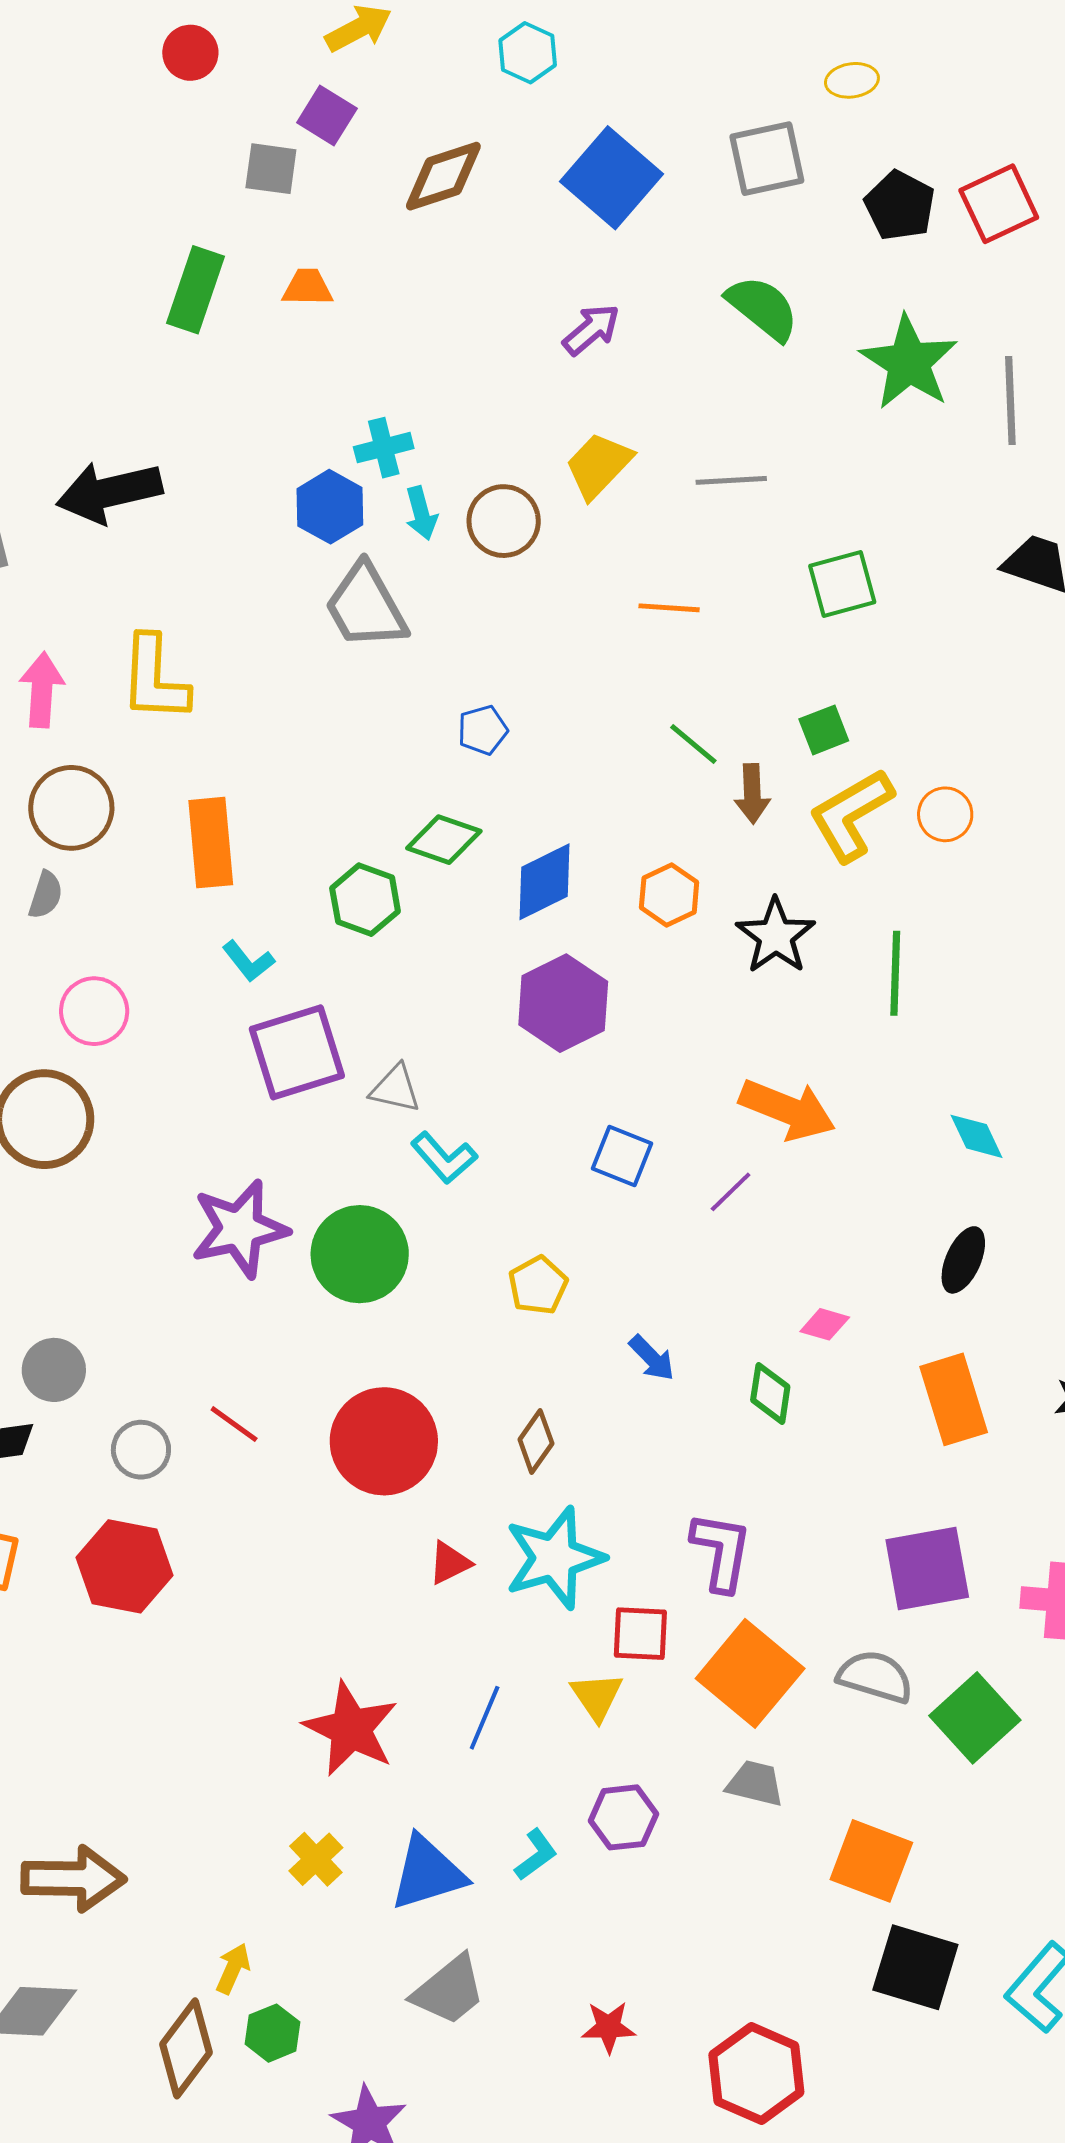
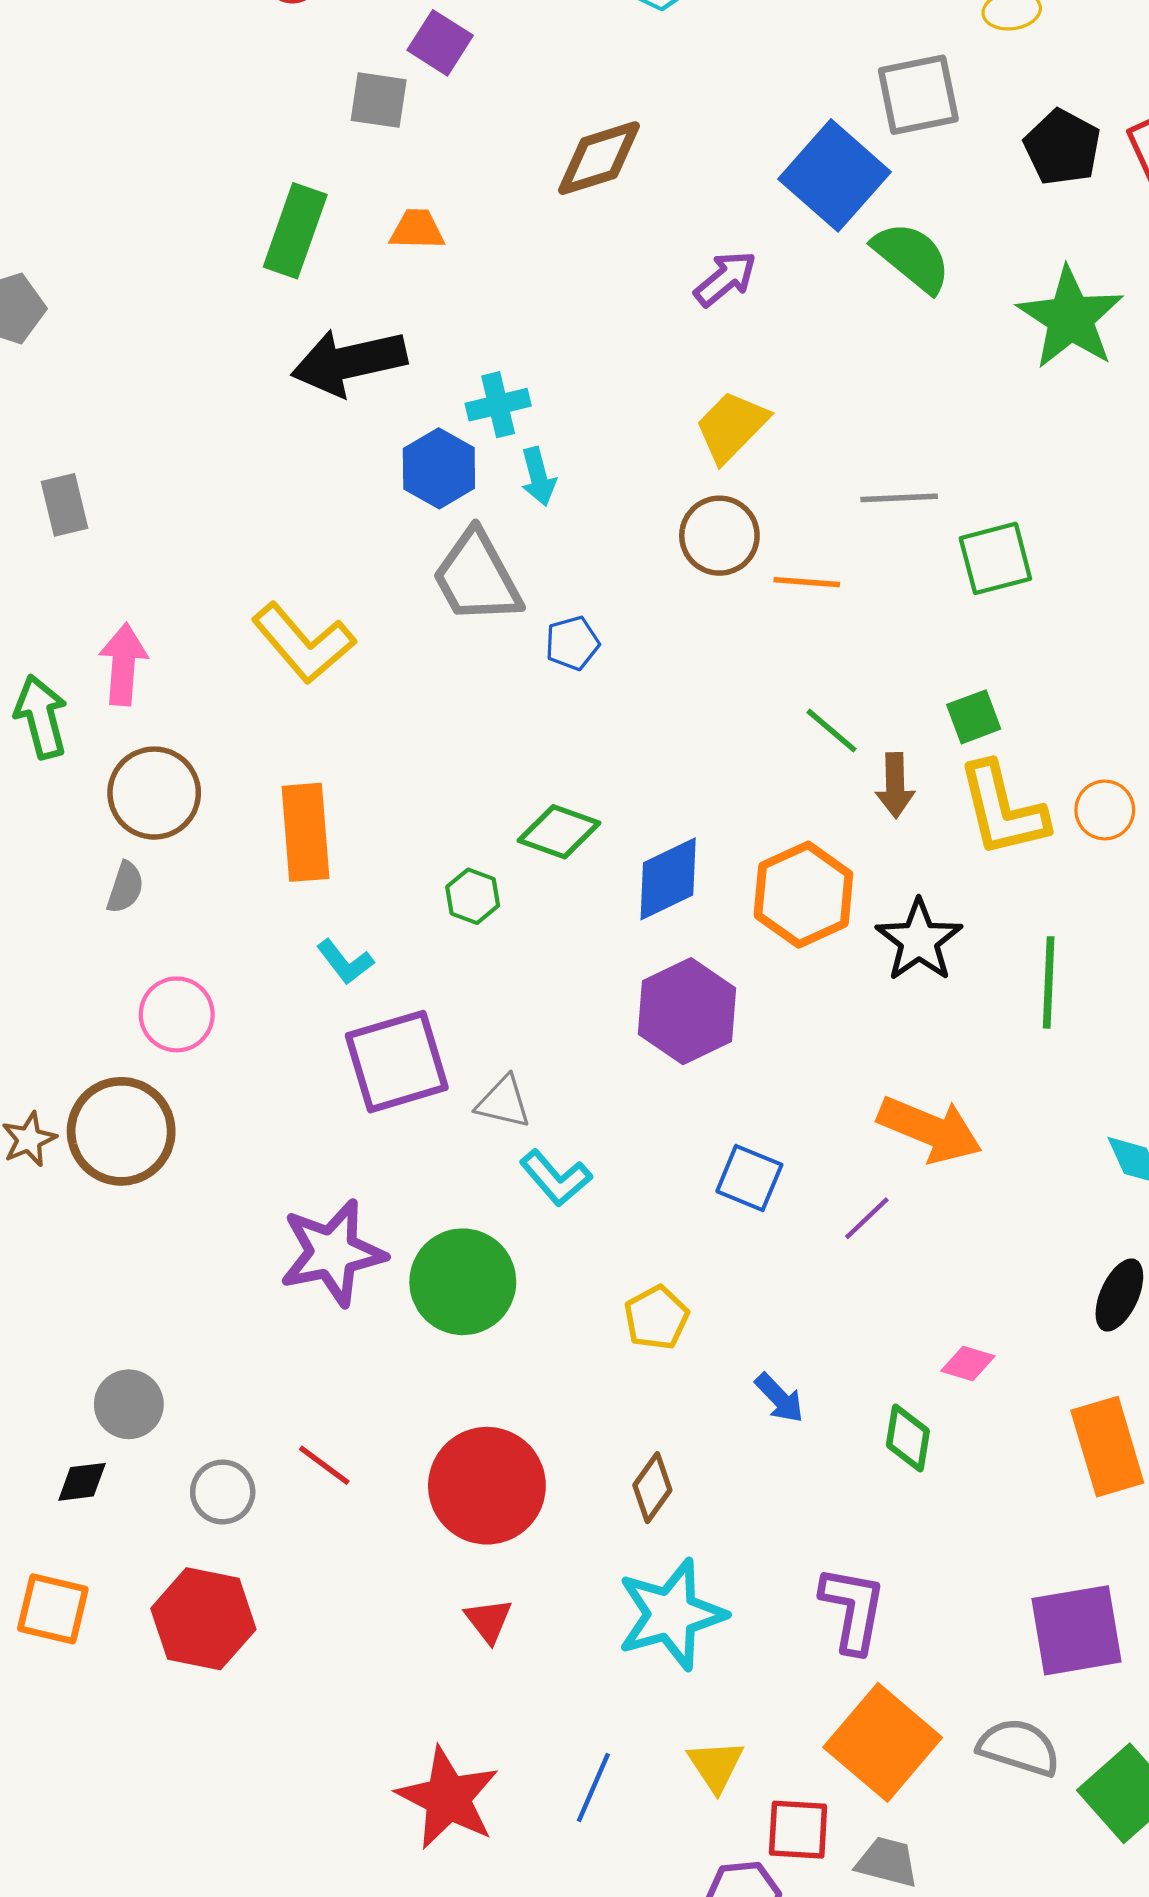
brown diamond: (443, 176) -> (599, 158), moved
blue square: (612, 178) -> (835, 175), moved
gray line: (731, 480) -> (899, 498), moved
black arrow: (109, 492) -> (349, 362), moved
brown circle: (504, 521) -> (719, 536), moved
yellow L-shape: (154, 679) -> (303, 643), moved, turned -44
blue pentagon: (483, 730) -> (572, 643), moved
yellow L-shape: (851, 815) -> (1002, 810), turned -74
orange hexagon: (669, 895) -> (803, 895), size x1.5
green hexagon: (365, 900) -> (473, 896), size x0.7
red triangle: (450, 1563) -> (489, 1621), moved, turned -42
red square: (640, 1634) -> (798, 1830), moved

